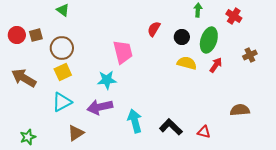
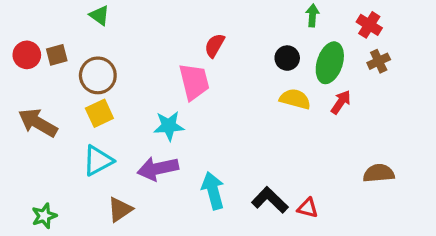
red semicircle: (154, 29) -> (215, 45), moved
brown cross: (250, 55) -> (379, 61), moved
red triangle: (204, 132) -> (308, 208), moved

